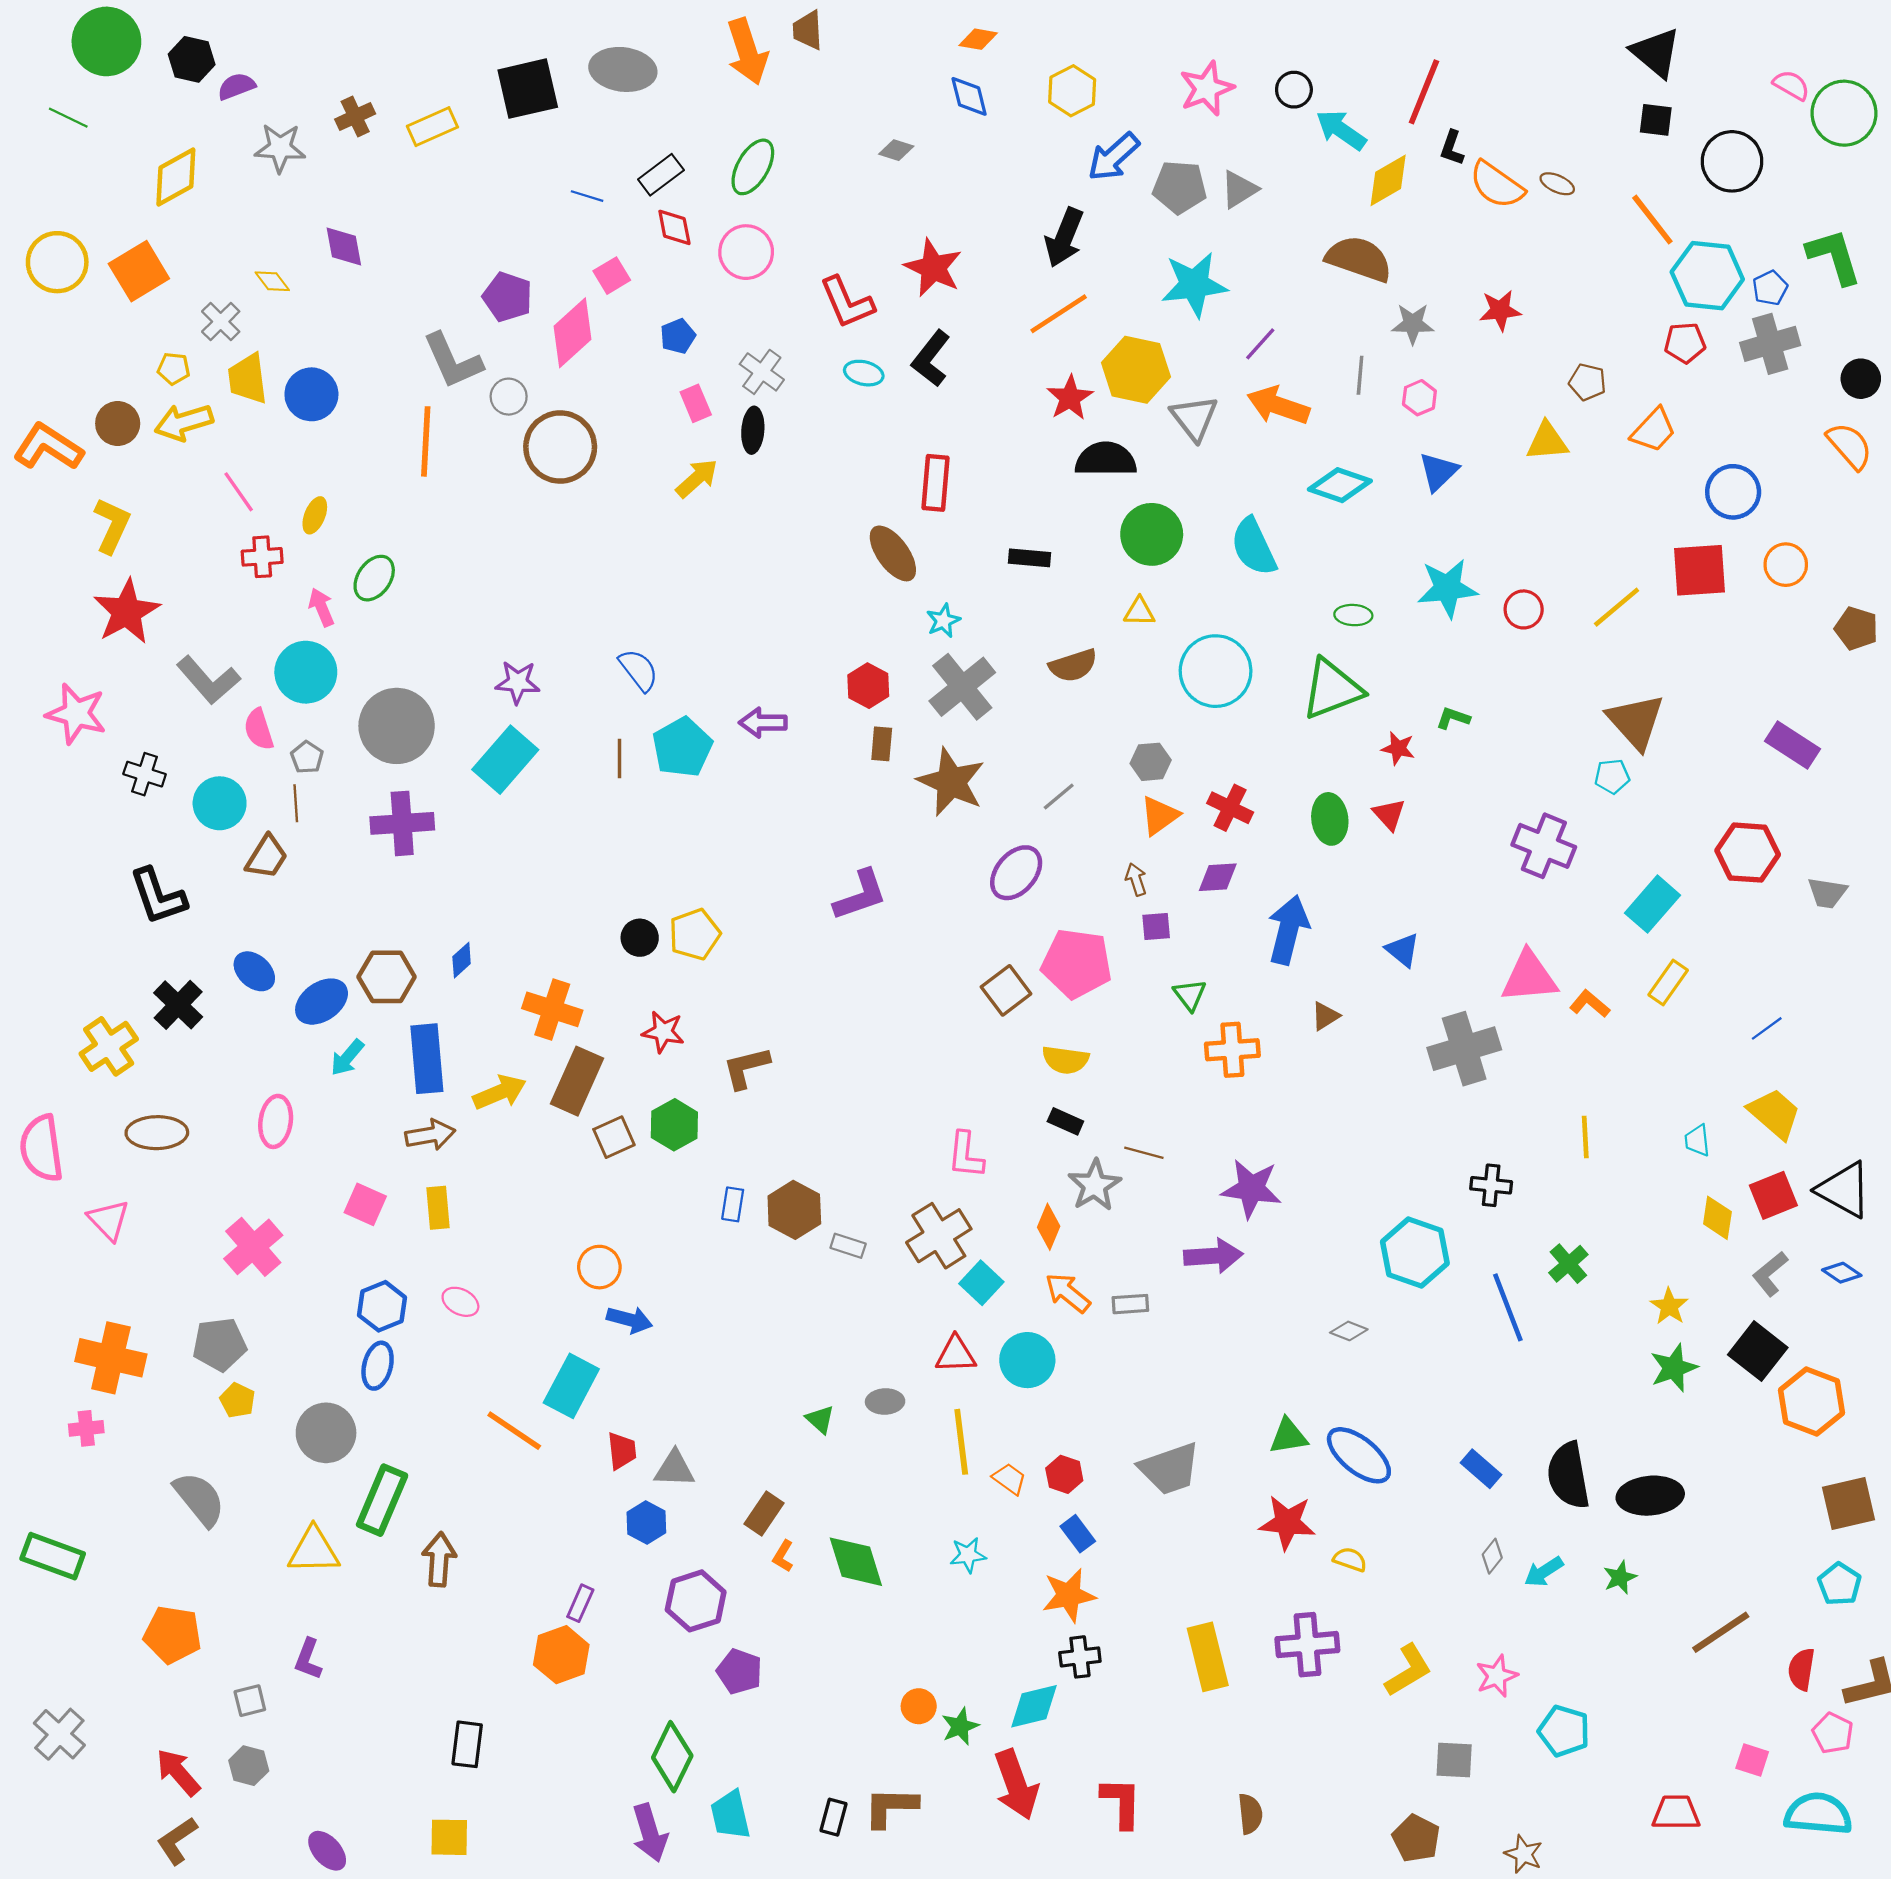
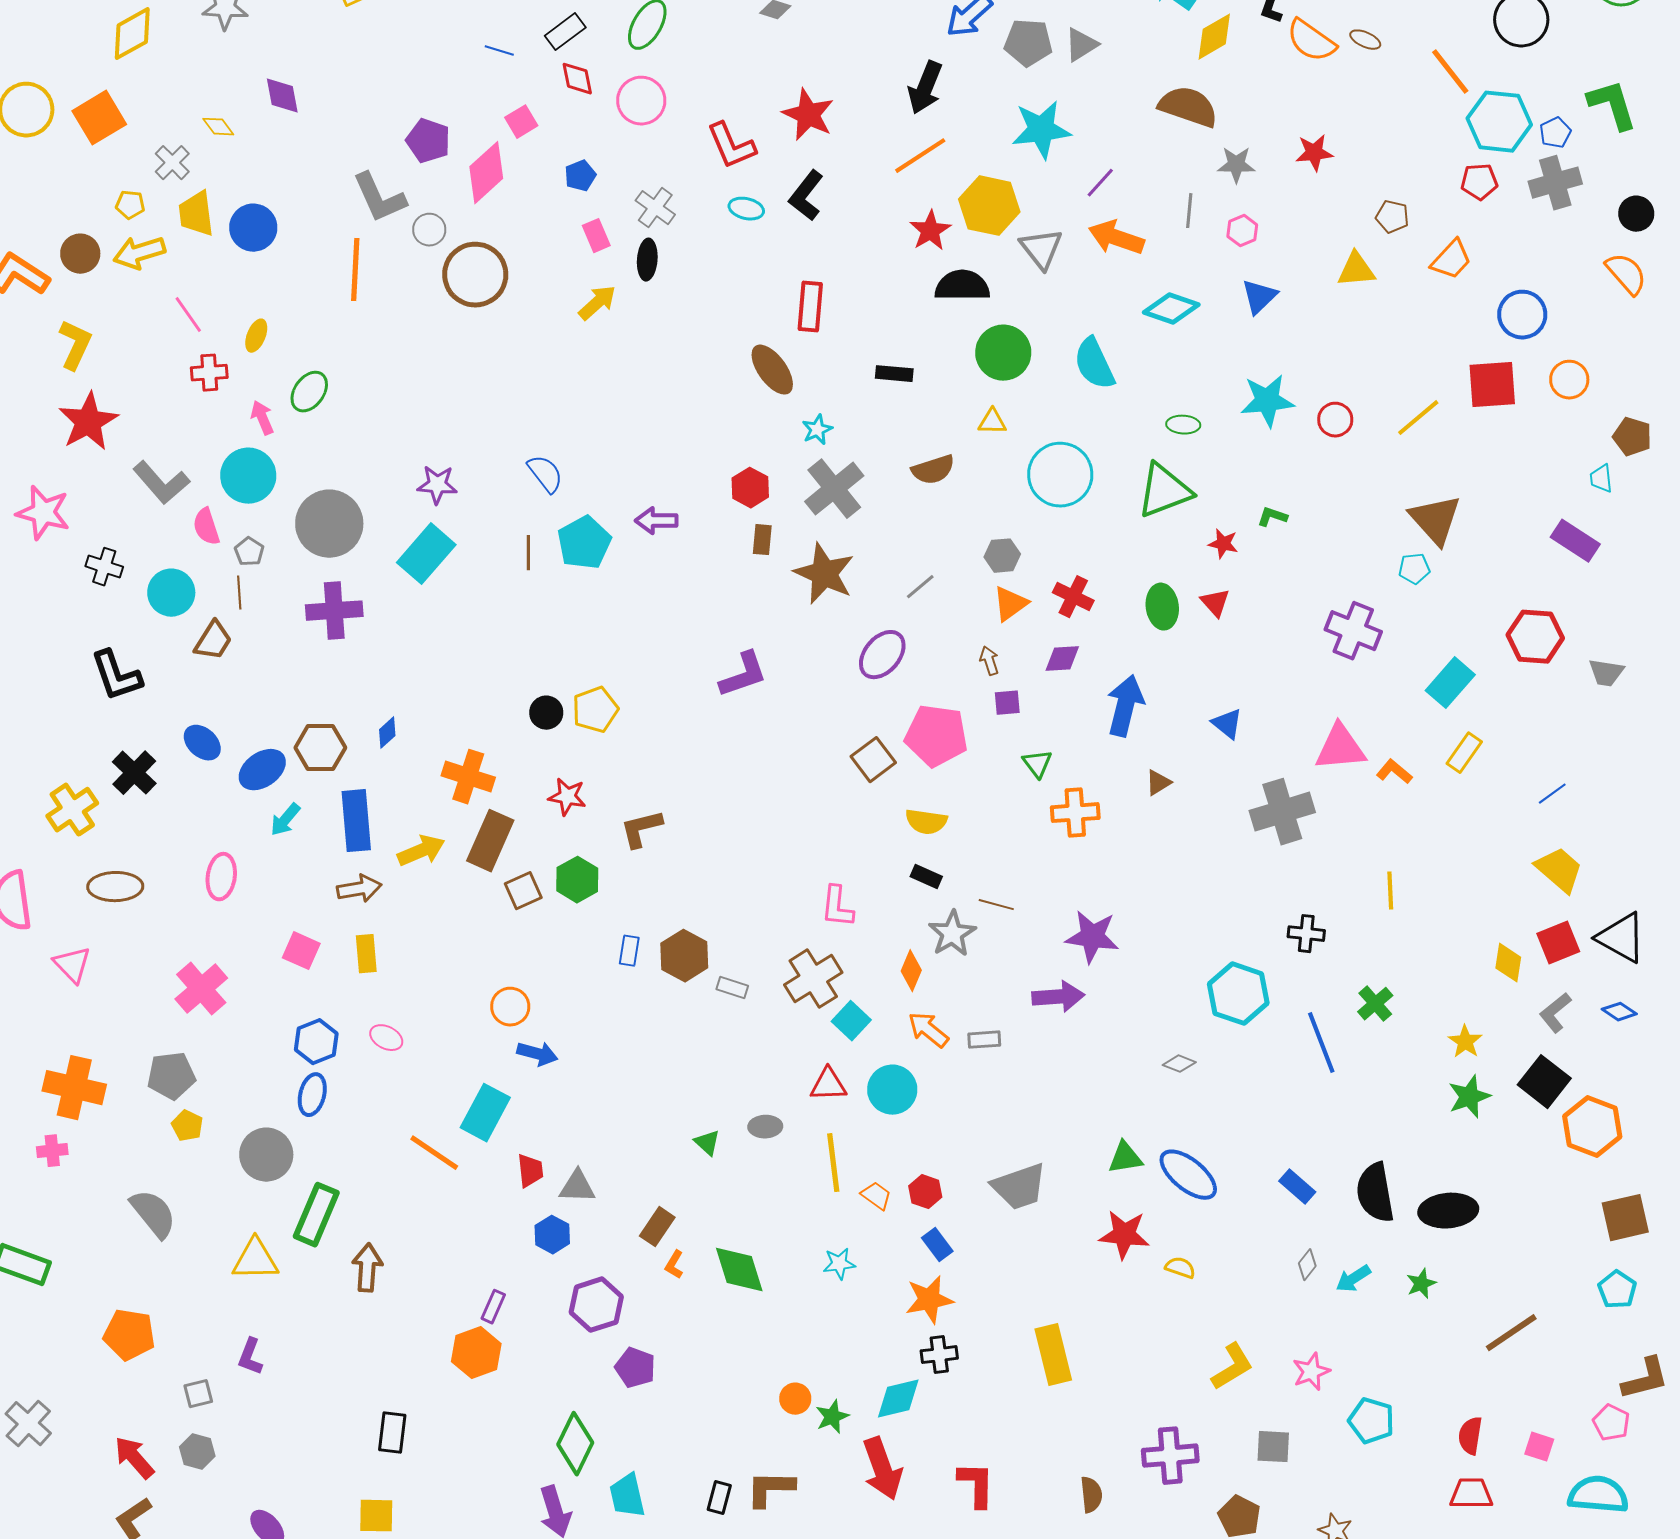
cyan trapezoid: (1697, 1140) -> (1601, 479), moved
purple cross: (1307, 1645) -> (1170, 1456), moved
red semicircle: (1801, 1669) -> (1470, 1436), moved

